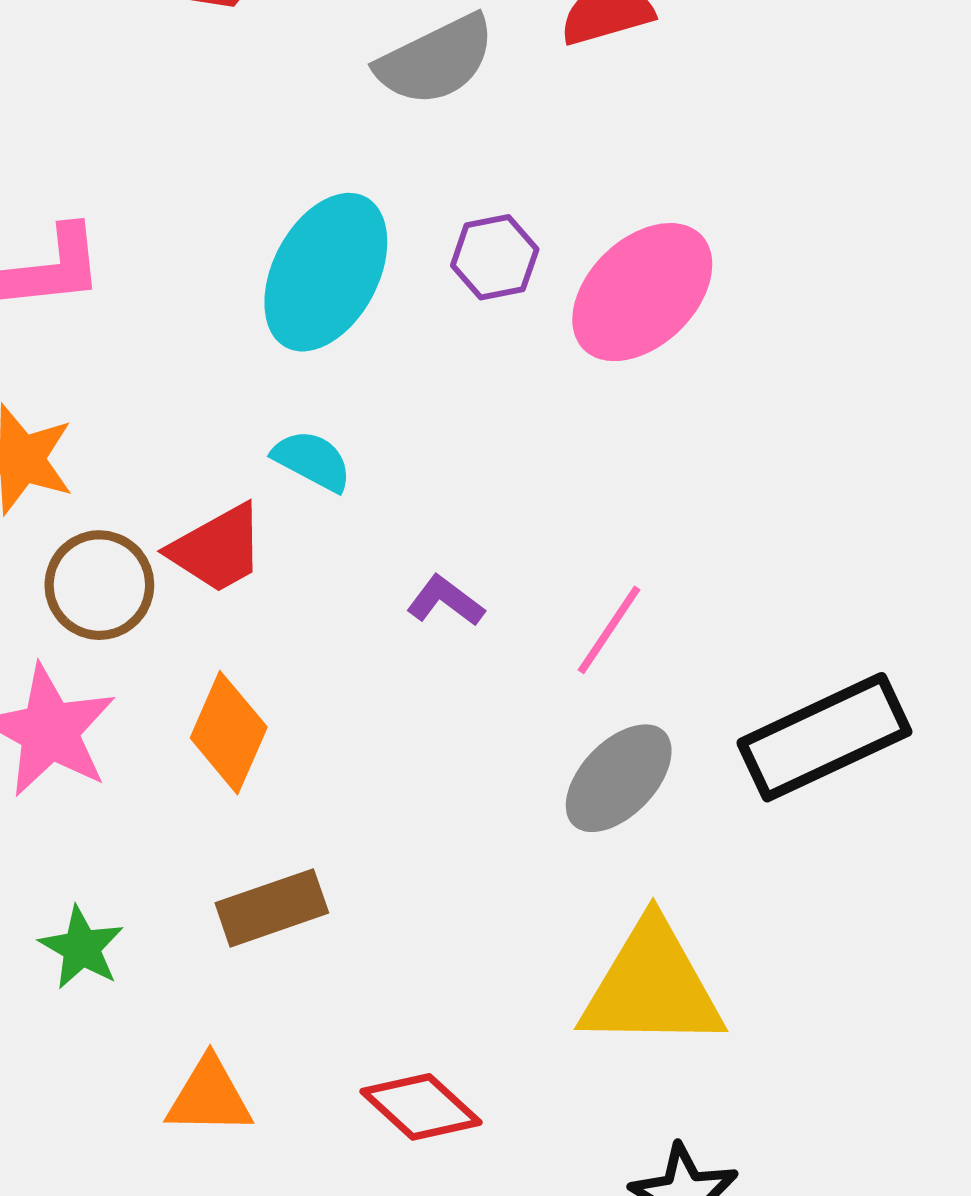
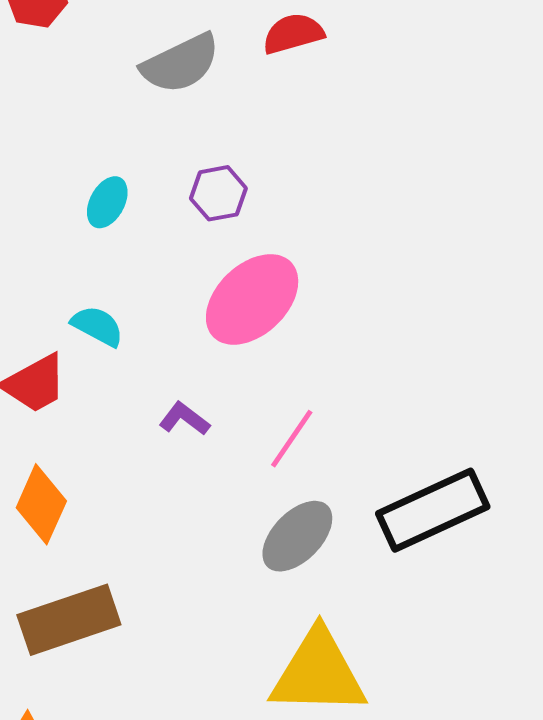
cyan ellipse: (326, 272) -> (107, 202), size x0.5
pink ellipse: (642, 292) -> (252, 299), moved
brown rectangle: (272, 908) -> (69, 620), size x1.4

